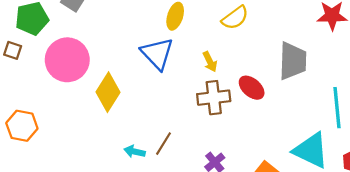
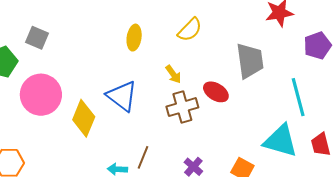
blue triangle: (157, 54) -> (122, 96), moved

